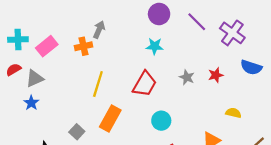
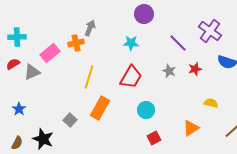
purple line: (197, 22) -> (178, 43), moved
pink rectangle: (47, 46) -> (50, 53), moved
cyan star: (155, 46) -> (131, 43), moved
blue star: (31, 103) -> (19, 109), moved

